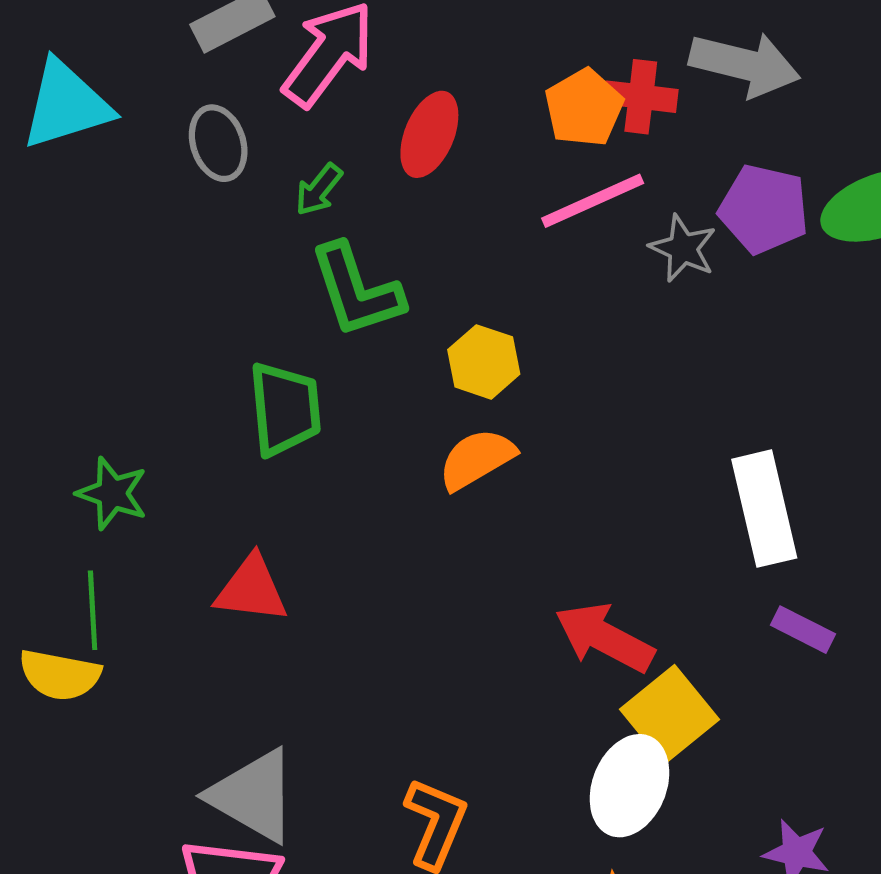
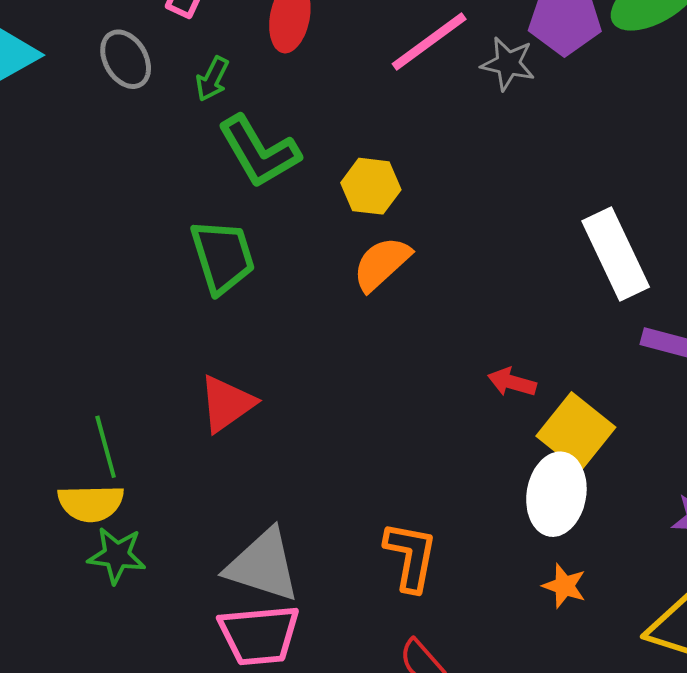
green star: (112, 493) -> (117, 555), moved
red triangle: (251, 589) -> (227, 404), turned -30
red arrow: (604, 638) -> (512, 382), size x0.6

